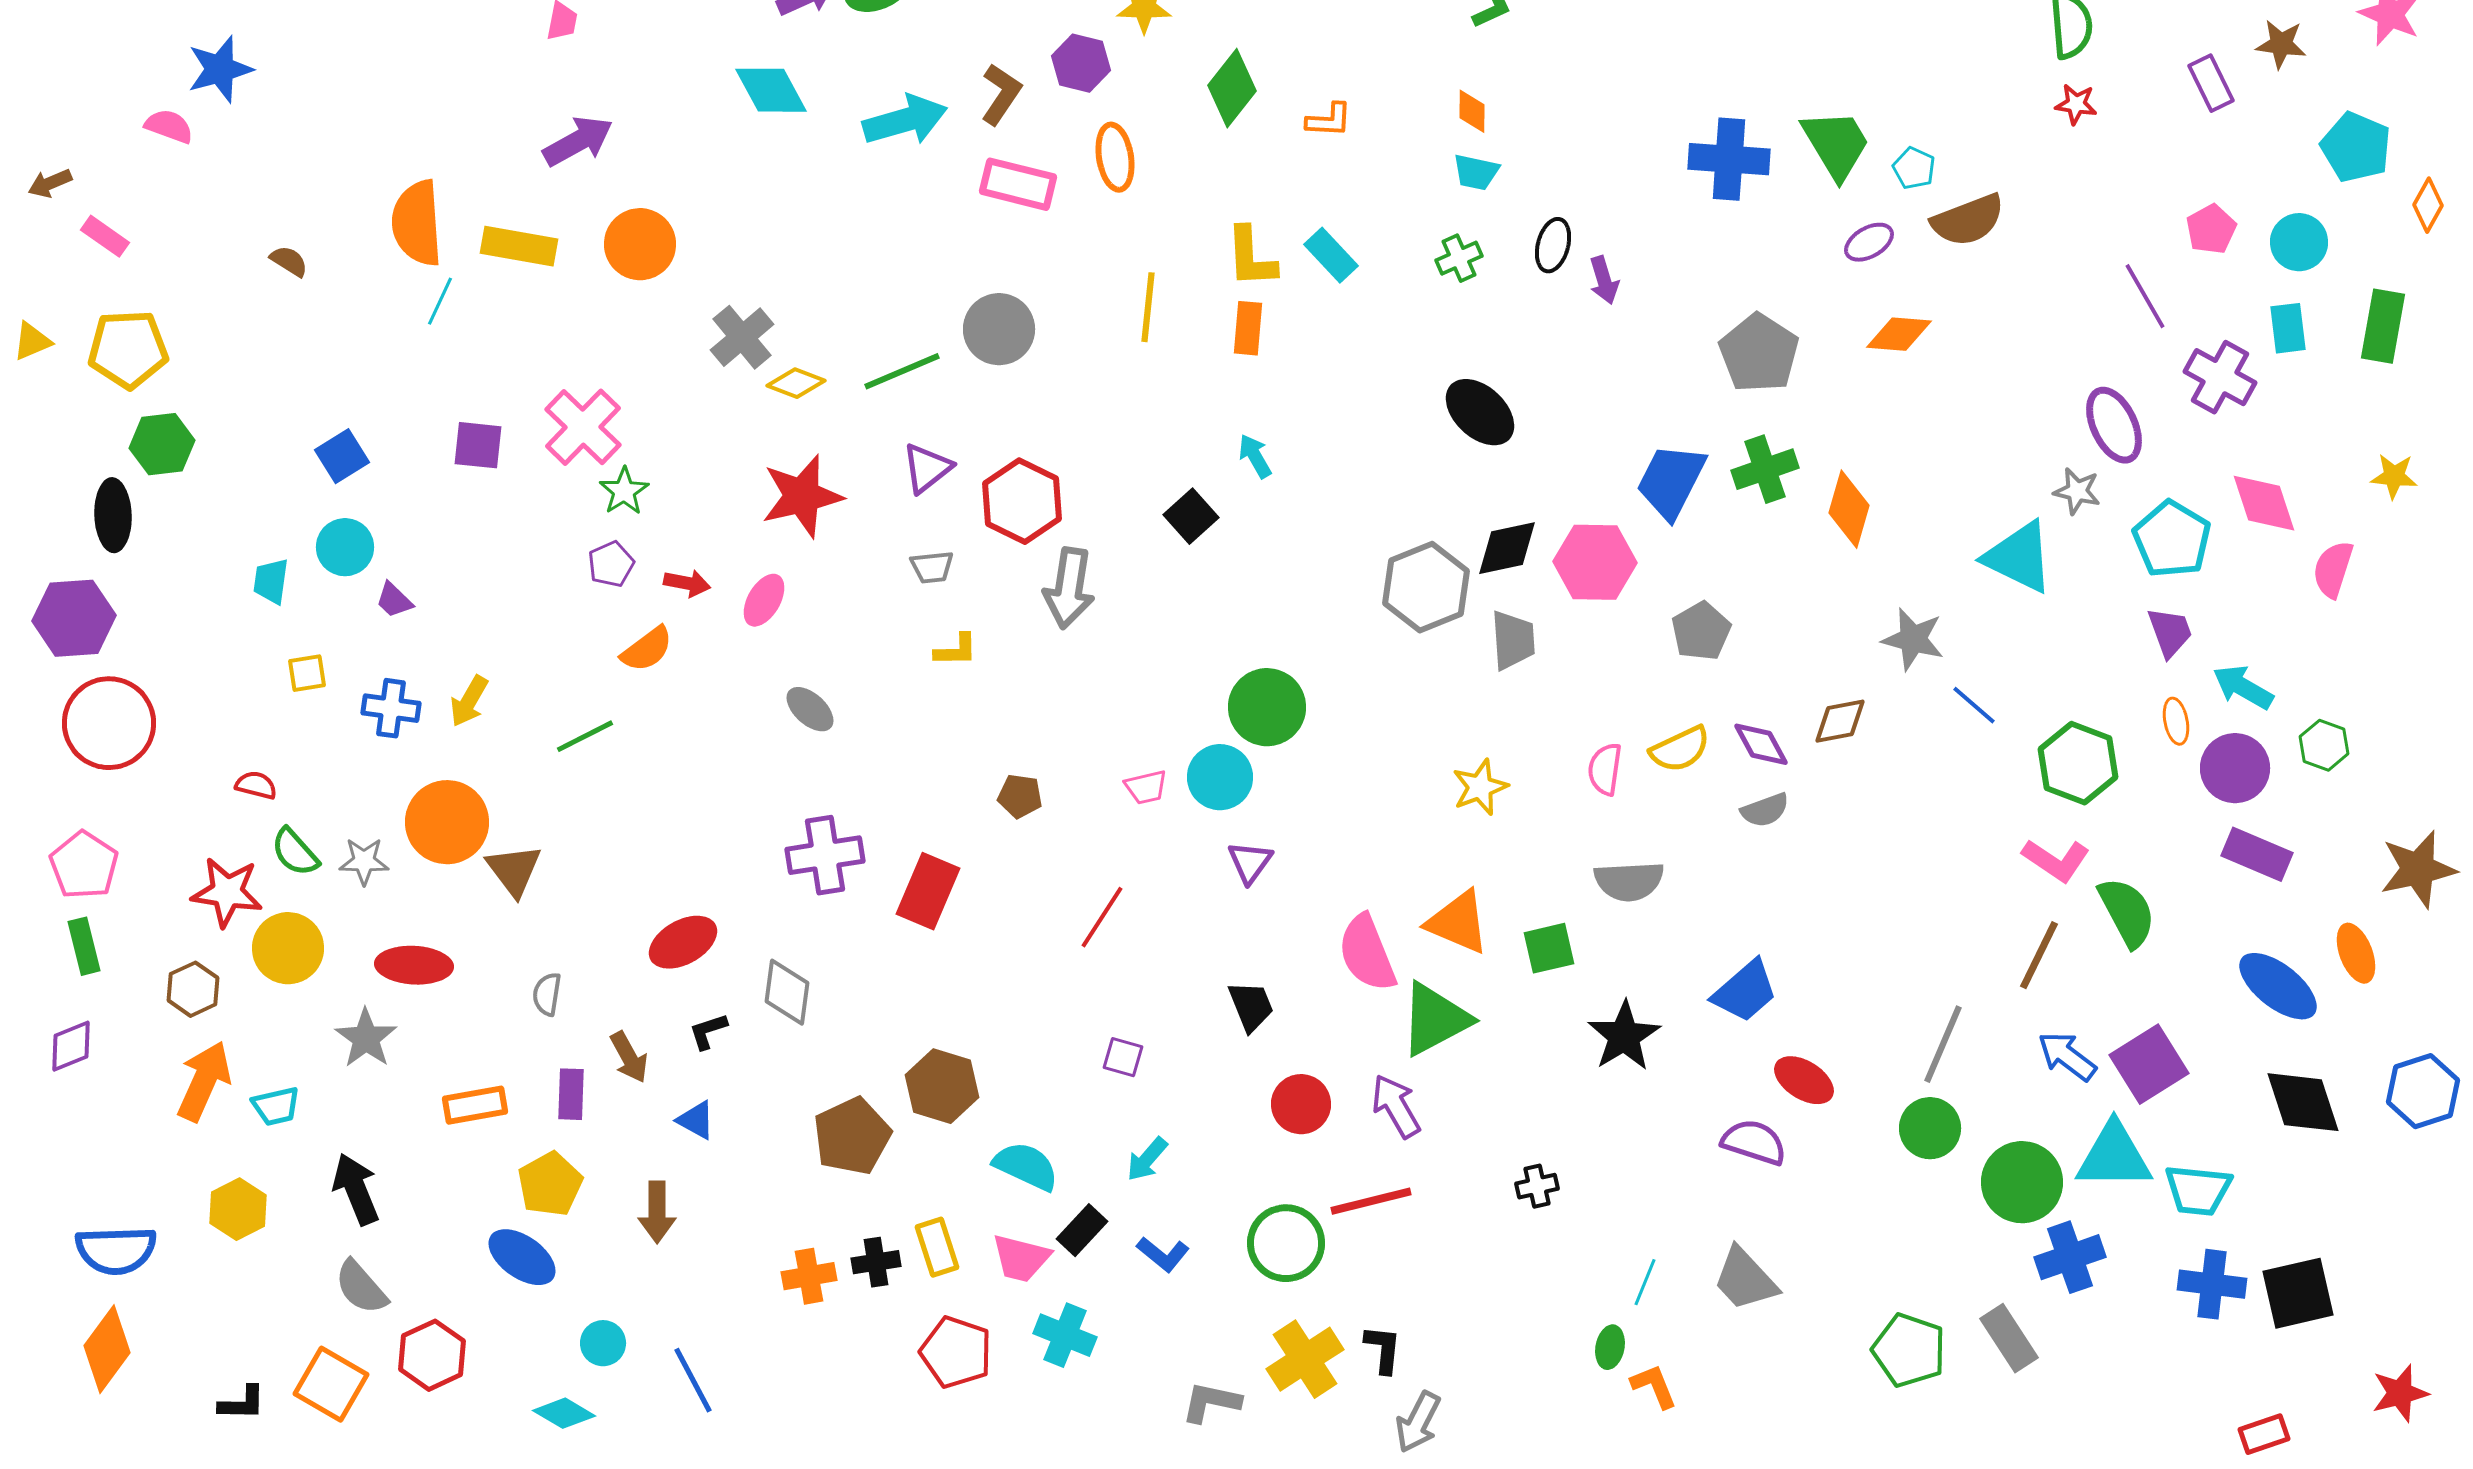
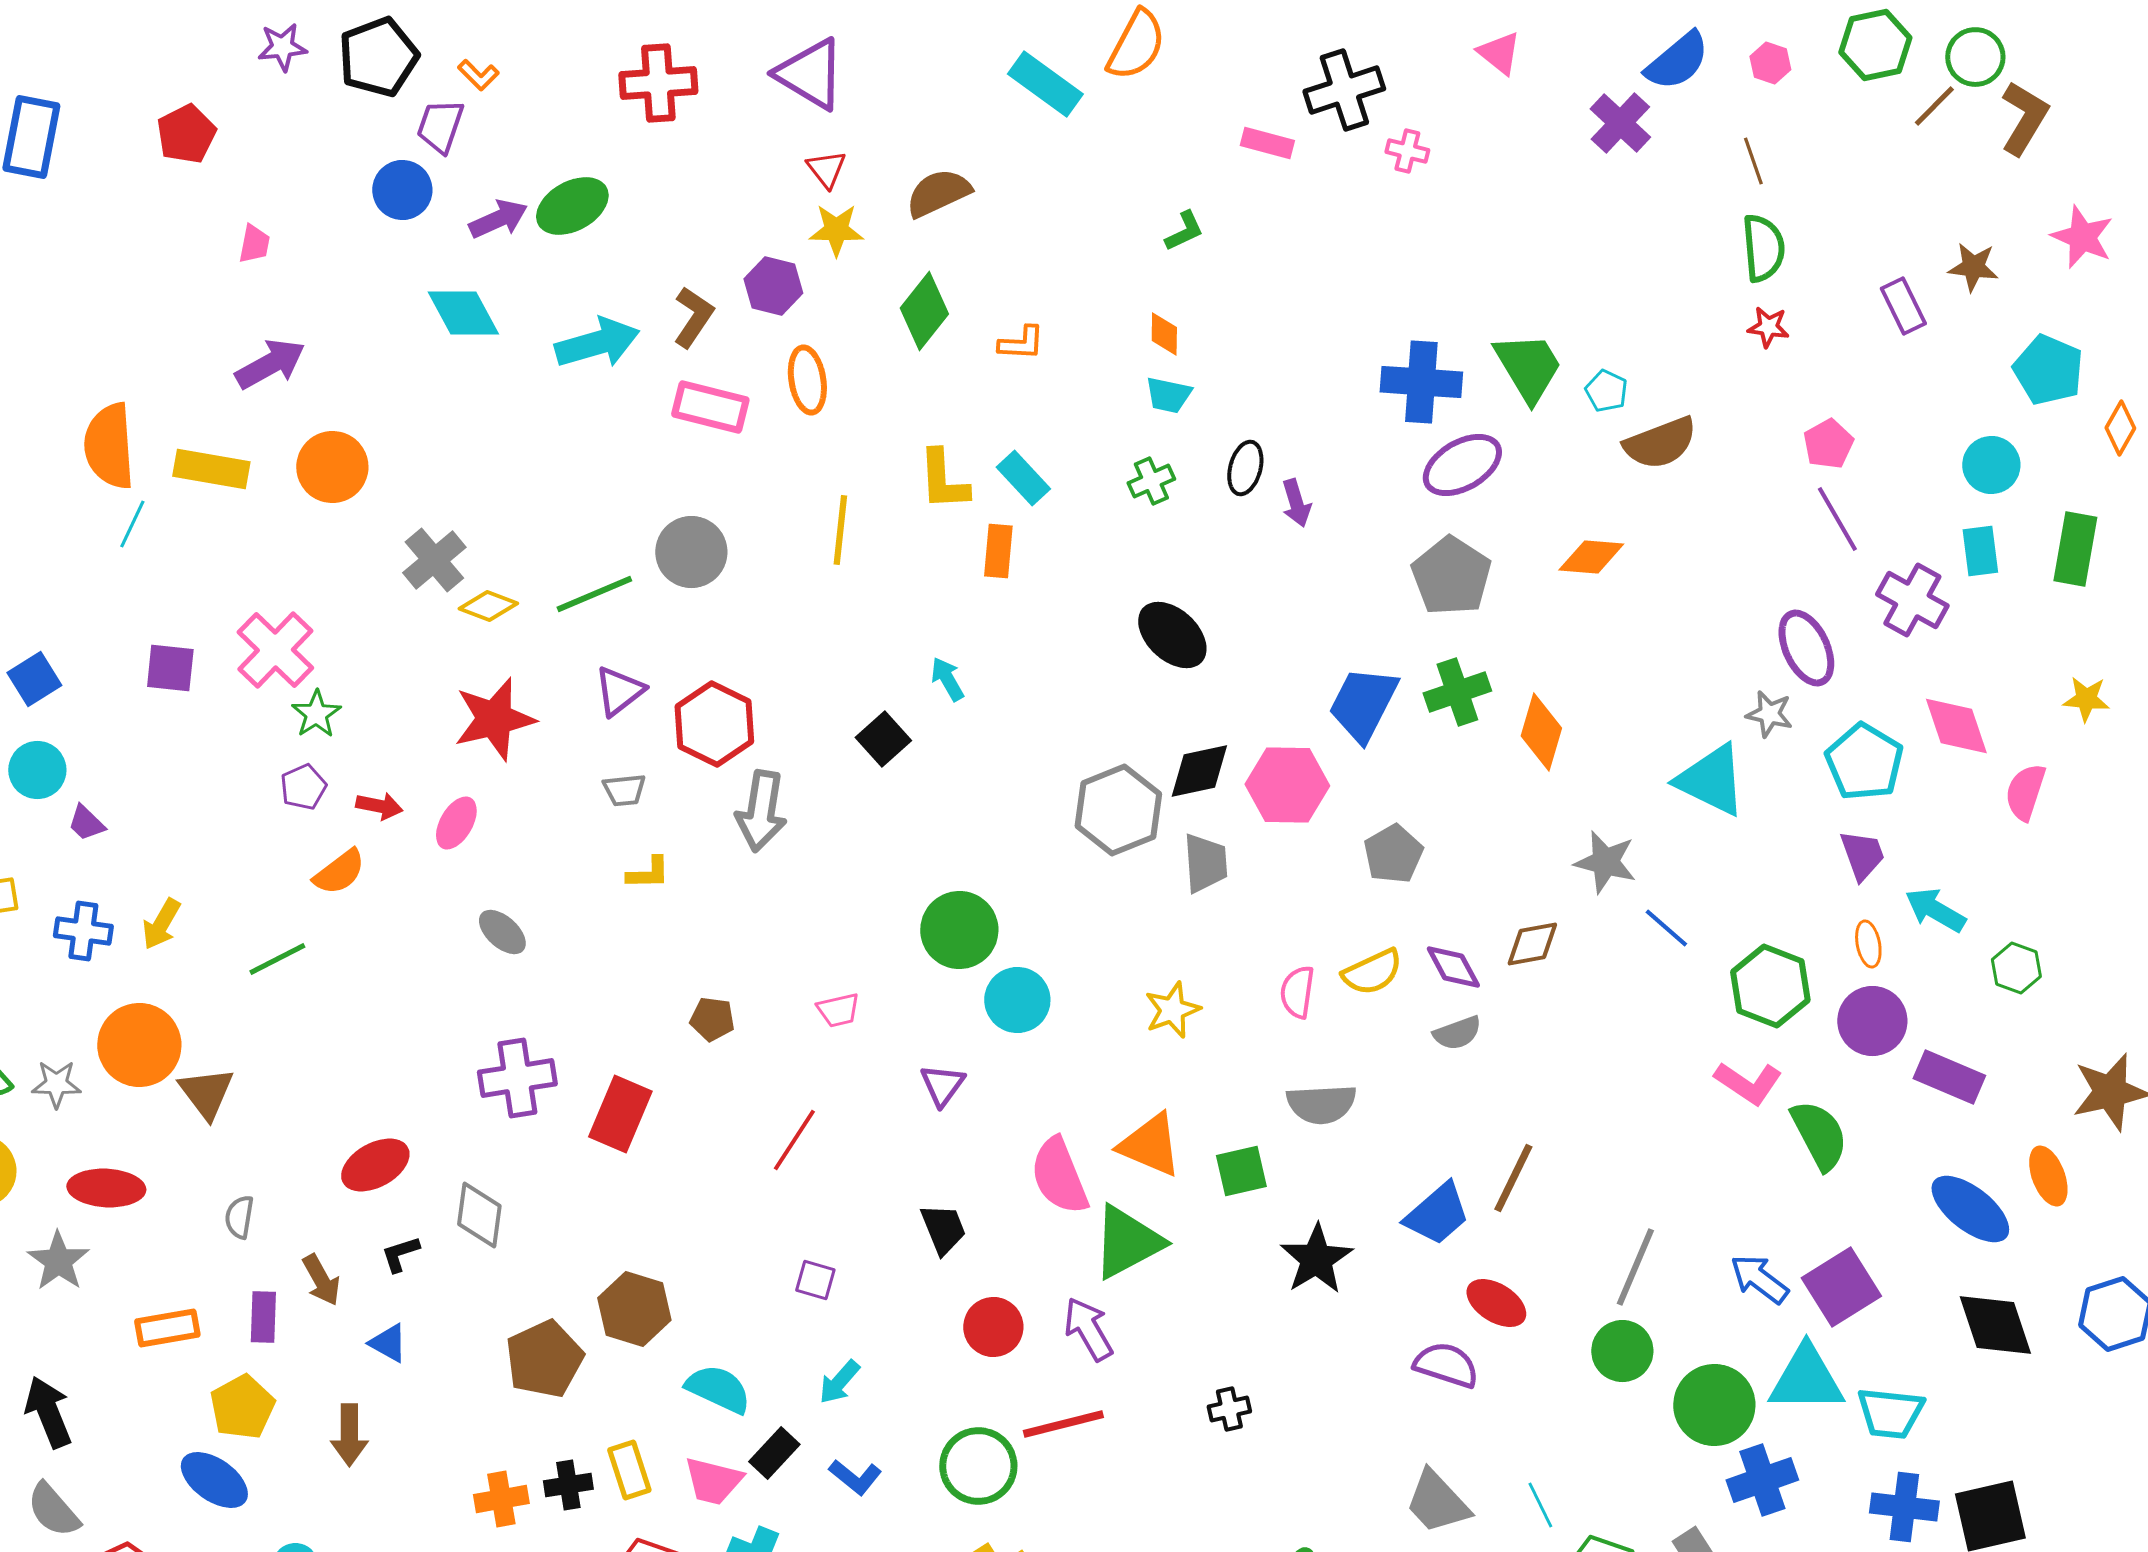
pink pentagon: (2211, 229) -> (1828, 444), moved
purple ellipse: (1869, 242) -> (1462, 465), moved, size x1.6
orange rectangle: (1248, 328) -> (998, 551), moved
purple circle: (2235, 768) -> (1872, 1021), moved
cyan circle: (1220, 777) -> (1017, 1000), moved
brown line: (2039, 955) -> (1513, 1178), moved
cyan line: (1645, 1282) -> (1540, 1505), moved, turned -48

